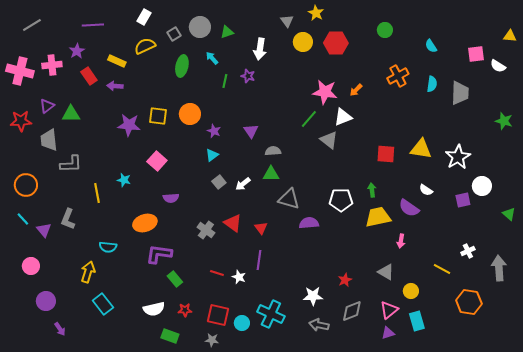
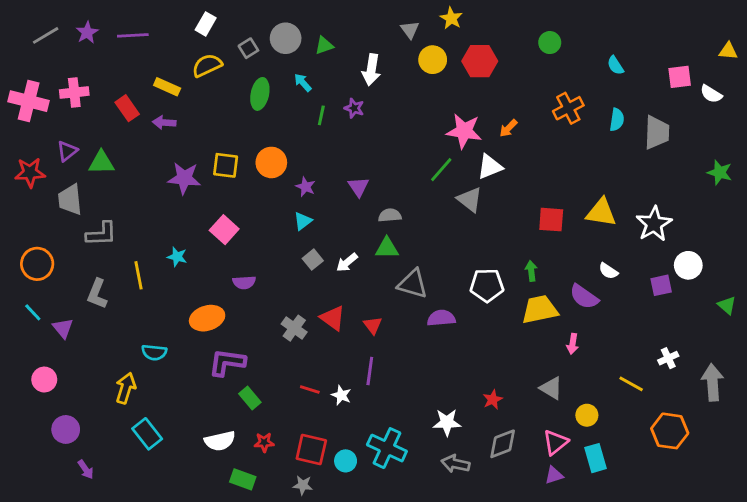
purple star: (77, 51) -> (87, 33), moved
gray L-shape: (68, 219) -> (97, 294), moved

